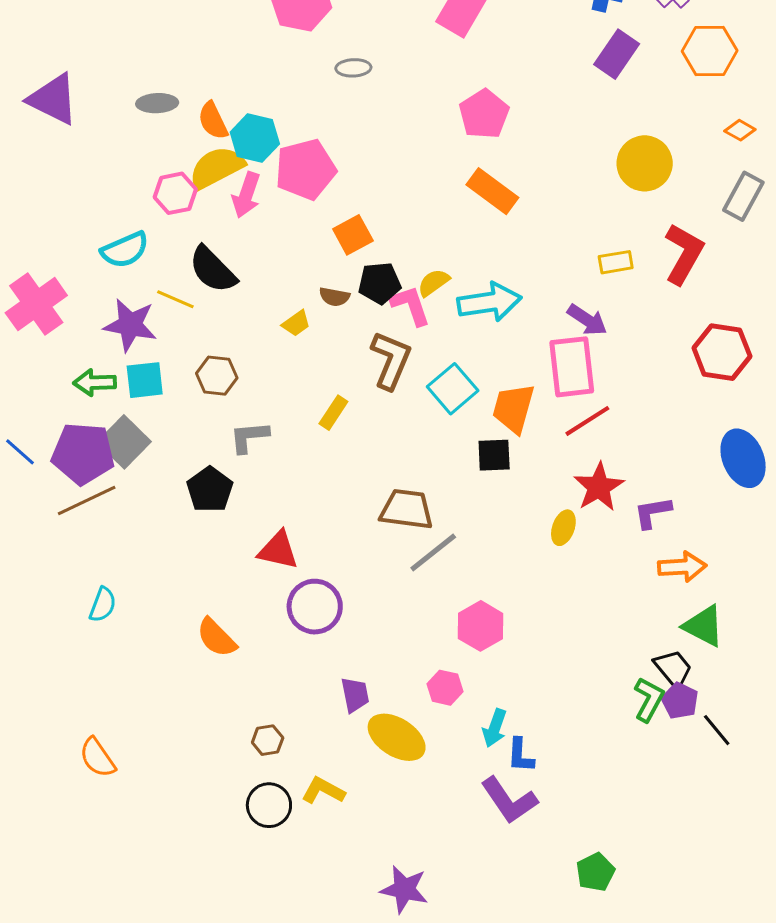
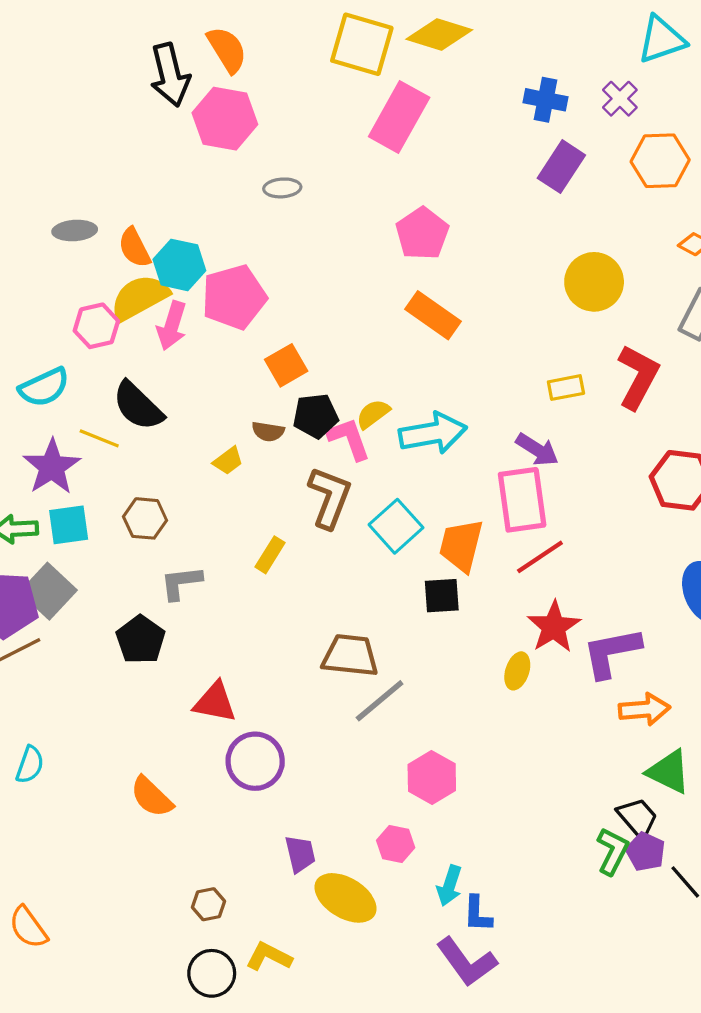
purple star: (130, 325) -> (52, 467), turned 30
purple L-shape: (653, 512) -> (612, 652), size x1.5

